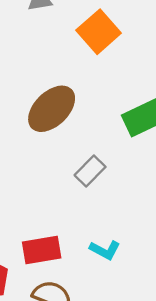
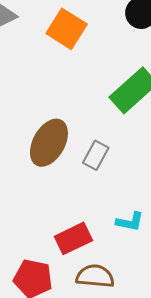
brown ellipse: (52, 109) -> (49, 143), moved

